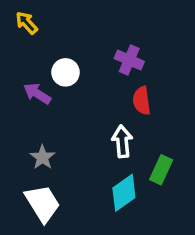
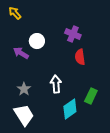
white arrow: (122, 141) -> (56, 84), moved

